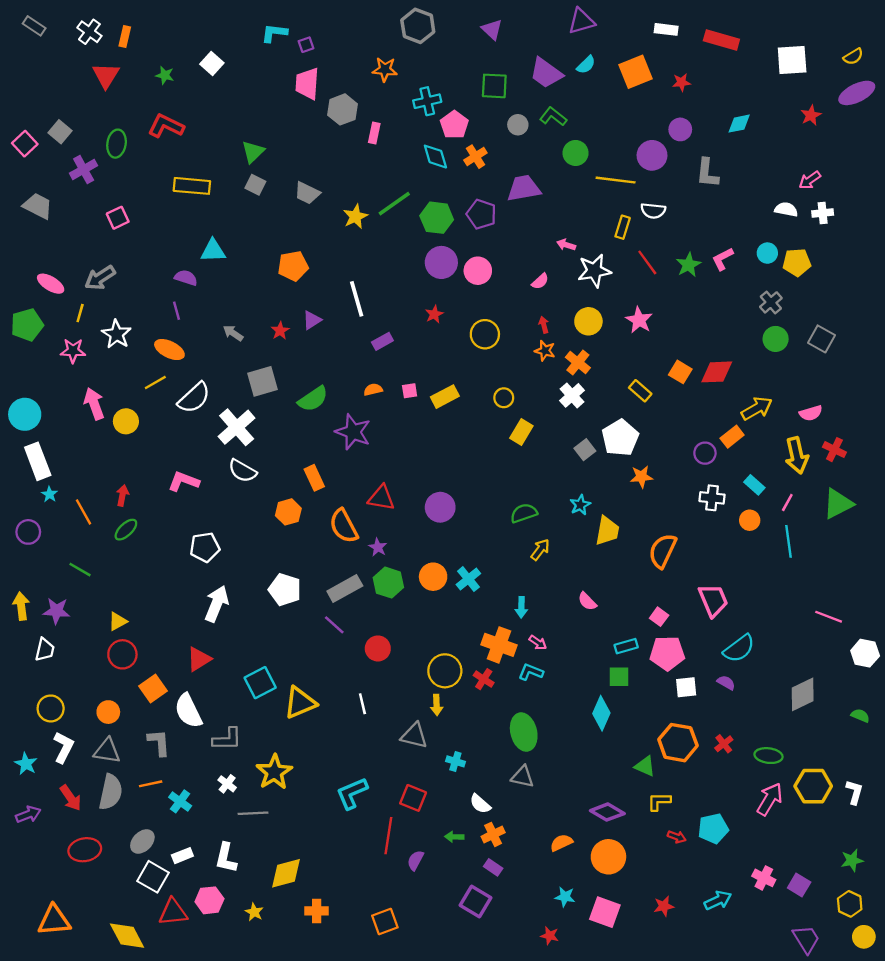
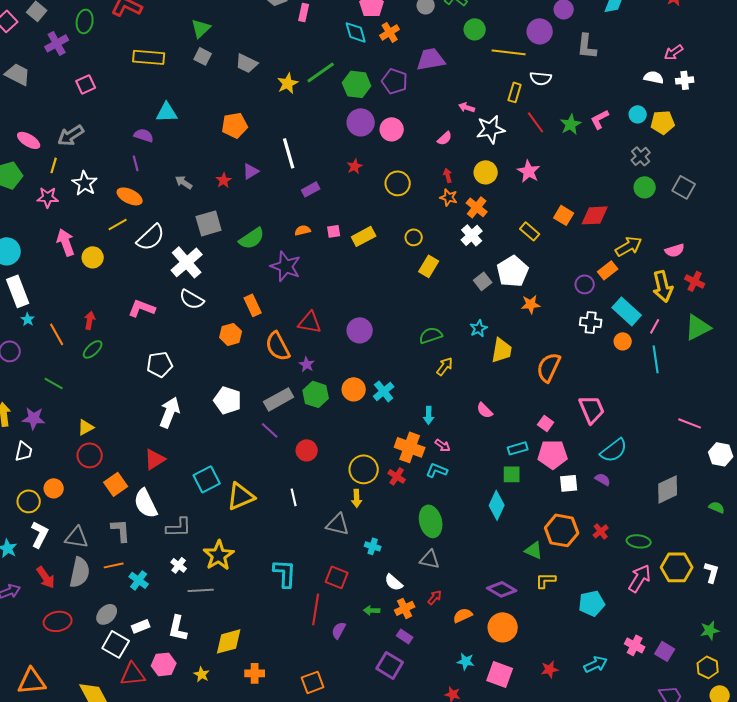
cyan rectangle: (754, 485) -> (627, 311), size x1.6
orange circle: (108, 712) -> (54, 488), moved
cyan L-shape: (352, 793) -> (285, 573), turned 116
red arrow: (677, 837) -> (435, 597), moved, turned -70

